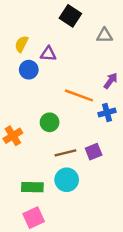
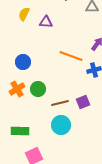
blue circle: (29, 70) -> (23, 62), moved
green circle: (50, 122) -> (38, 89), moved
green rectangle: (32, 187) -> (20, 131), moved

